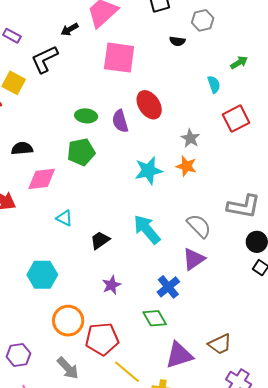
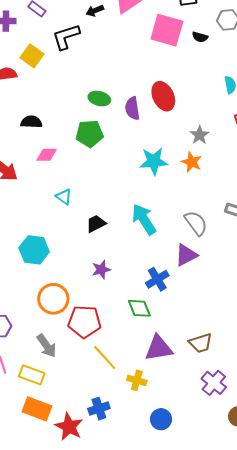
pink square: (119, 58) -> (167, 30), moved
pink diamond: (42, 179) -> (47, 155), size x0.7

